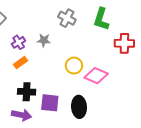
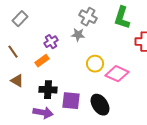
gray star: (44, 40) -> (78, 35), moved
purple cross: (19, 42) -> (51, 42), moved
black ellipse: (79, 107) -> (100, 105), turned -30

